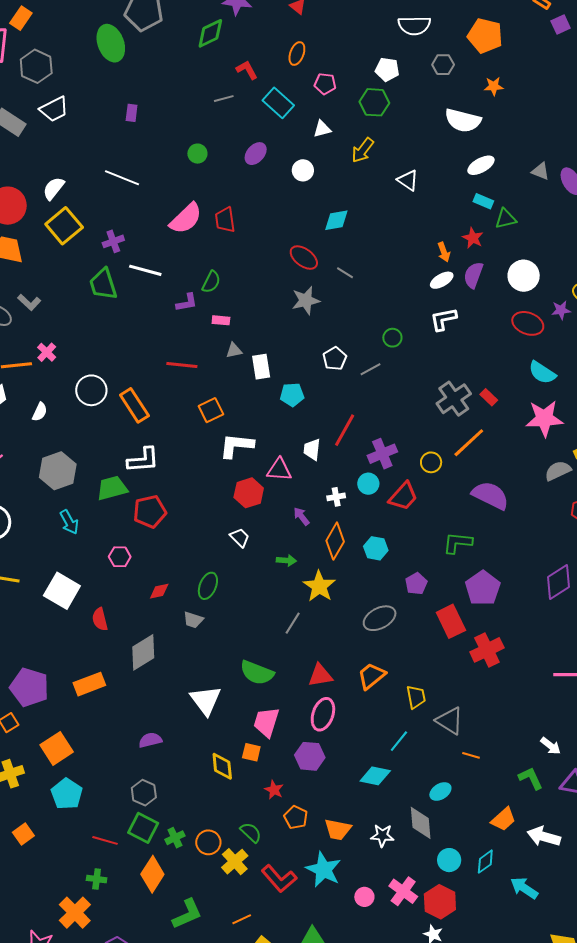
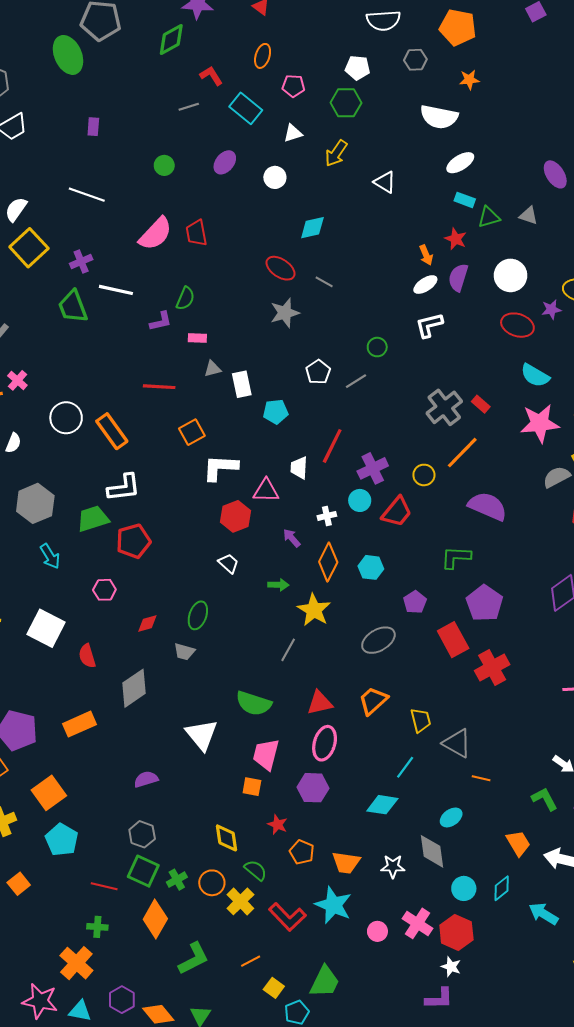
gray triangle: (540, 171) -> (529, 215), moved
yellow diamond: (222, 766) -> (227, 838), moved
orange trapezoid: (503, 819) -> (518, 843), turned -76

